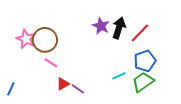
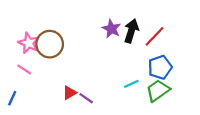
pink line: (51, 63) -> (24, 70), moved

